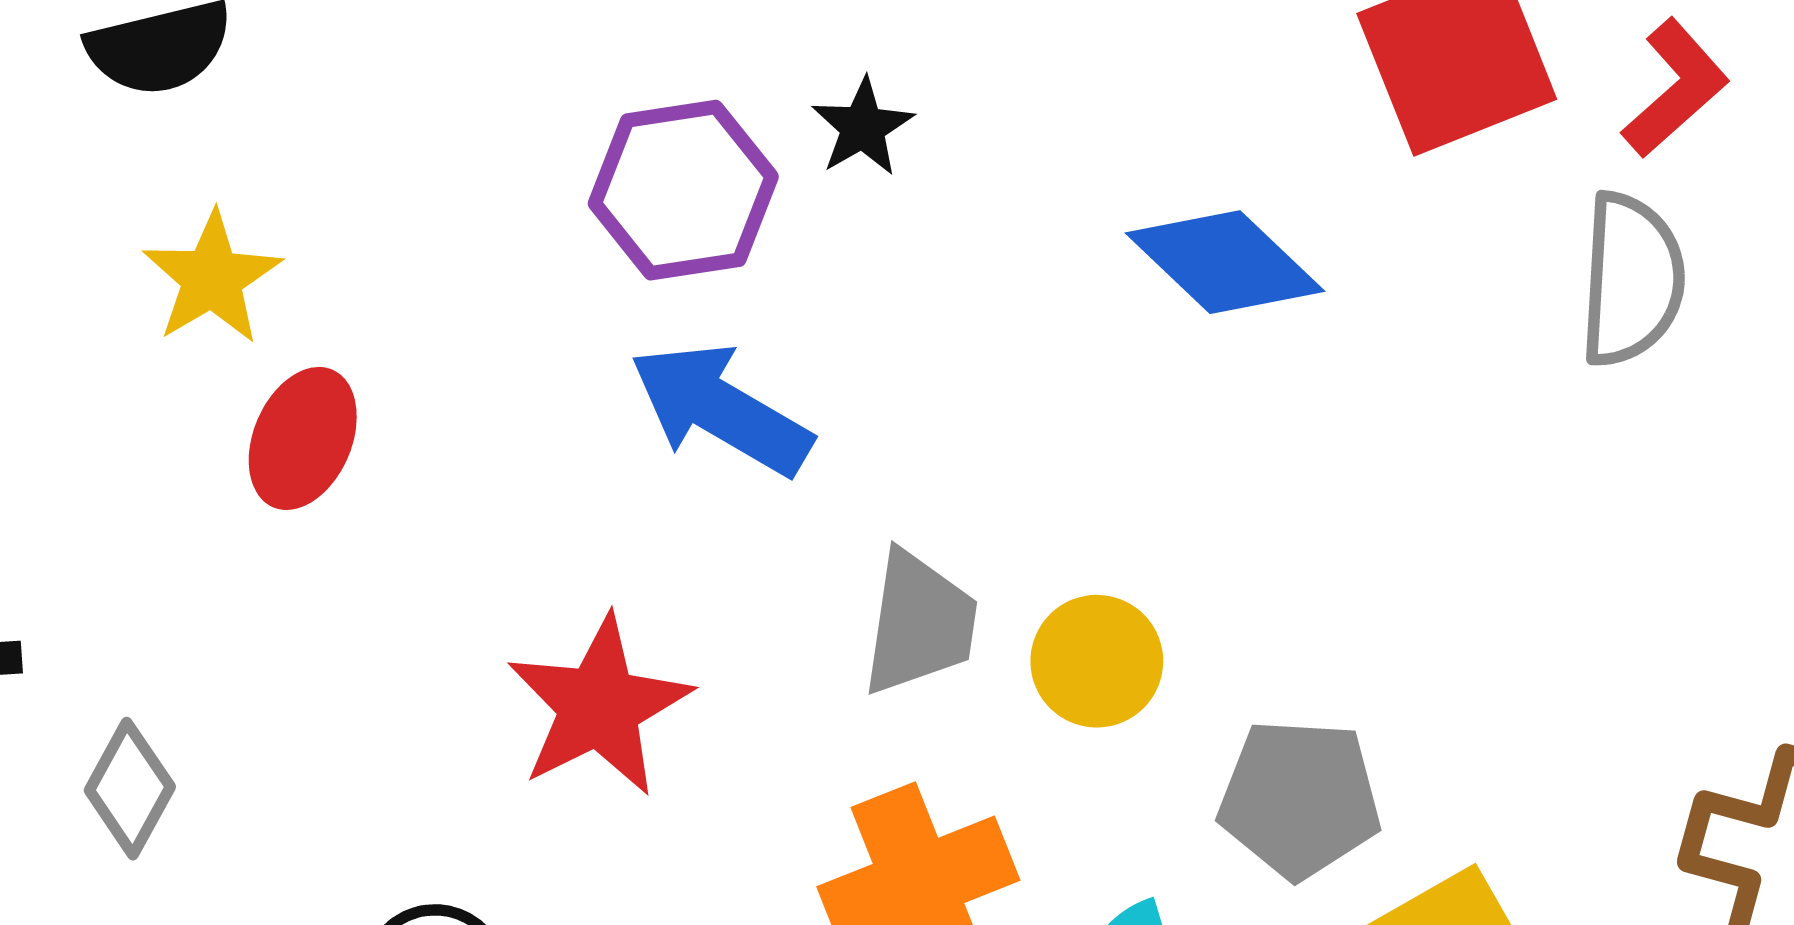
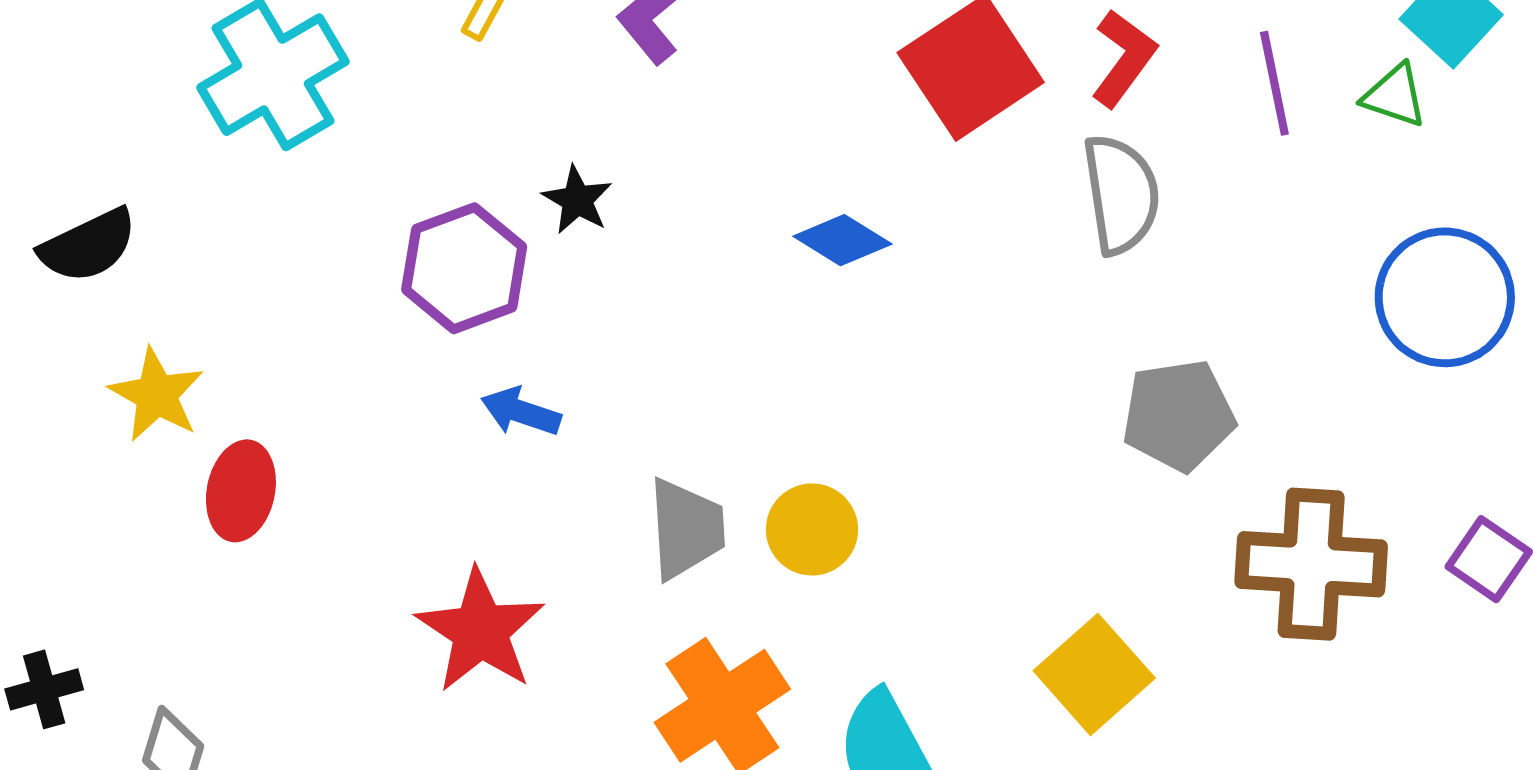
blue diamond: (1225, 262) -> (842, 240), size x0.7
blue arrow: (721, 409) -> (521, 412), size x0.6
gray pentagon: (1300, 799) -> (1178, 415), moved

